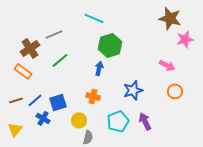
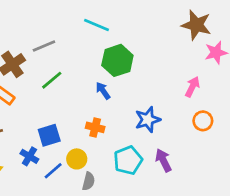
pink arrow: (167, 65) -> (192, 87), turned -91
blue arrow: (99, 68) -> (103, 91), turned -48
blue line: (35, 100) -> (53, 171), moved

